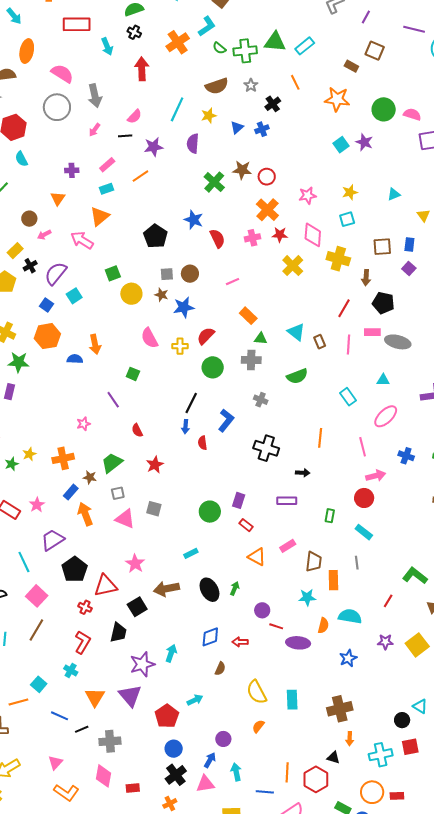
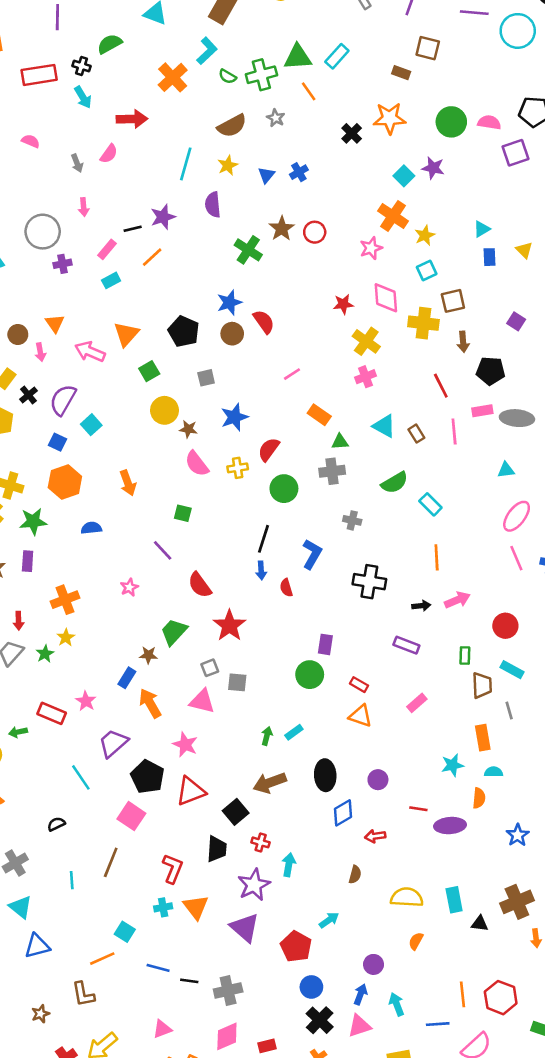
black cross: (134, 32) -> (81, 66), moved
red arrow: (142, 69) -> (132, 119), turned 100
pink semicircle: (62, 73) -> (31, 141), size x0.6
orange line: (295, 82) -> (309, 91), moved
gray arrow: (95, 96) -> (77, 163), size x0.6
black cross: (273, 104) -> (352, 133), moved
gray circle: (57, 107) -> (43, 232), moved
pink semicircle: (134, 116) -> (109, 154), moved
pink arrow: (94, 130) -> (84, 207), turned -32
black line: (125, 136) -> (133, 229), moved
brown star: (242, 170) -> (282, 229), turned -30
orange triangle: (58, 198) -> (55, 323), moved
orange cross: (267, 210) -> (393, 216), moved
orange triangle: (100, 216) -> (126, 334), moved
blue star: (194, 220) -> (229, 303), turned -30
pink arrow: (44, 235) -> (40, 352), turned -64
pink cross: (253, 238) -> (365, 377), moved
blue rectangle: (409, 244) -> (490, 257), moved
brown square: (382, 247) -> (453, 301), moved
green square: (113, 273) -> (149, 371), moved
brown circle: (190, 274) -> (232, 334), moved
brown star: (161, 295) -> (188, 429), moved
red line: (344, 308) -> (441, 386), turned -48
blue semicircle: (75, 359) -> (91, 528), moved
cyan rectangle: (348, 397) -> (430, 504), moved
red semicircle: (137, 430) -> (200, 585), size x1.5
pink line: (363, 447) -> (516, 558), moved
orange cross: (63, 458) -> (65, 600), moved
red star: (155, 465) -> (229, 626), size x1.4
pink arrow: (376, 476) -> (457, 600), moved
gray square: (118, 493) -> (210, 668), moved
purple rectangle: (239, 500) -> (325, 644), moved
purple rectangle: (287, 501) -> (406, 645), turned 30
orange triangle: (257, 557) -> (360, 716), moved
brown trapezoid: (314, 562) -> (482, 685), moved
pink star: (135, 564) -> (185, 745), moved
green arrow: (235, 588) -> (267, 736), moved
black ellipse: (209, 590) -> (325, 775), turned 35
pink square: (37, 596) -> (131, 816), moved
red cross: (85, 607) -> (261, 842), moved
purple circle: (262, 610) -> (378, 780), moved
cyan semicircle: (350, 616) -> (494, 772), moved, size x0.6
blue diamond: (210, 637) -> (343, 813), moved
cyan cross: (71, 670) -> (163, 907), turned -32
yellow semicircle: (257, 692) -> (407, 897), turned 130
orange triangle: (95, 697) -> (196, 907), moved
black line: (82, 729) -> (189, 981), turned 40
black triangle: (333, 758) -> (480, 924), moved
pink triangle: (55, 763) -> (162, 1029), turned 35
pink diamond: (104, 776) -> (227, 1036), turned 65

